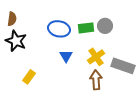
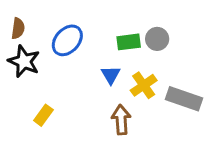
blue ellipse: (59, 29) -> (67, 40), moved, turned -60
blue triangle: (66, 56) -> (111, 75), moved
brown arrow: (96, 80) -> (121, 120), moved

